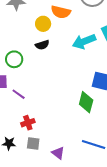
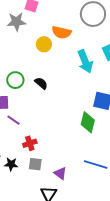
cyan arrow: (84, 41) -> (85, 61), turned -90
black semicircle: (42, 45) -> (41, 83), moved, turned -120
purple line: (19, 94) -> (13, 120), moved

